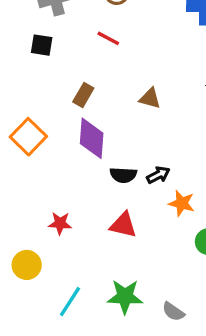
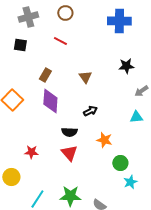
brown triangle: (150, 98) -> (85, 77), turned 40
black semicircle: (123, 175) -> (69, 132), moved
black arrow: (158, 175) -> (90, 111), moved
red triangle: (123, 225) -> (69, 153), turned 36

